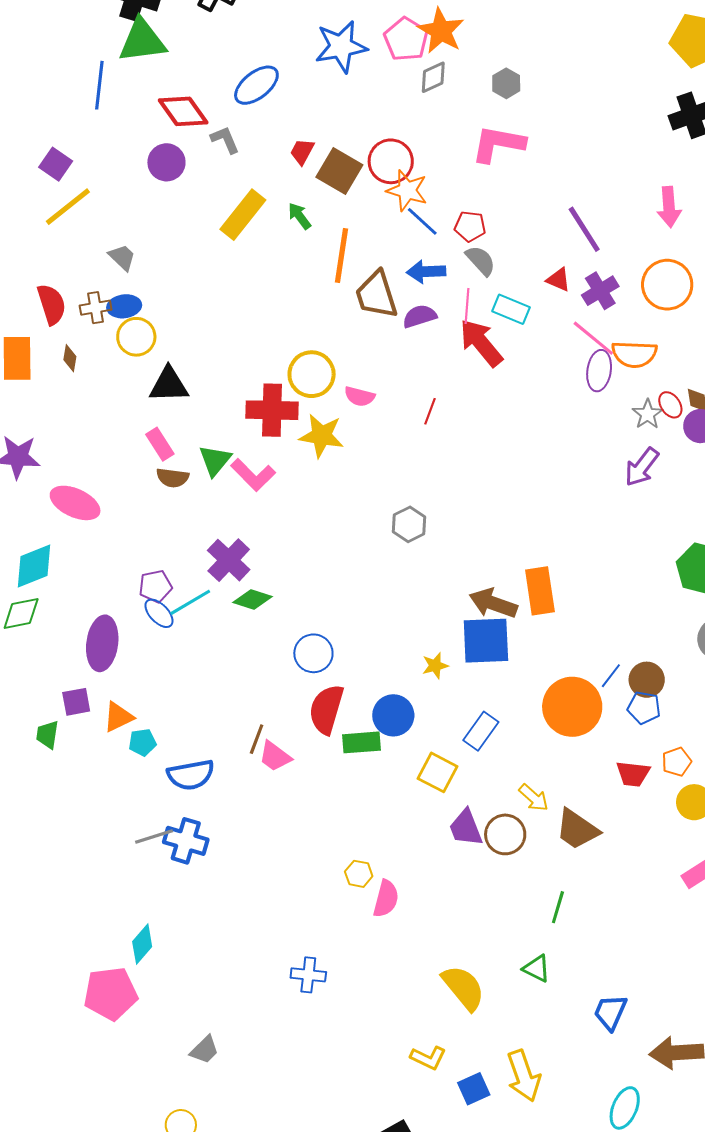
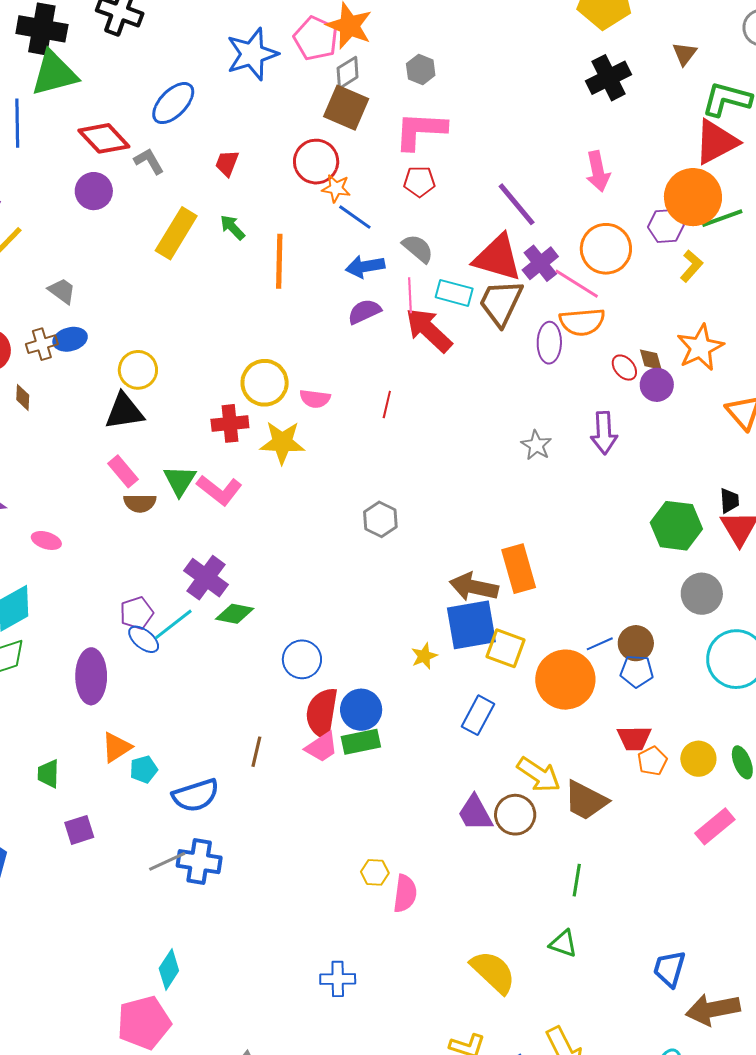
brown square: (339, 171) -> (346, 108), moved
orange star: (407, 190) -> (336, 188), size x0.7
red pentagon: (470, 226) -> (419, 182), moved
red triangle: (559, 280) -> (498, 258), size x2.0
brown trapezoid: (377, 295) -> (501, 303), moved, turned 50
yellow circle: (136, 337) -> (138, 370), moved
pink line: (593, 338) -> (577, 284), moved
red cross: (272, 410) -> (230, 423), size x0.7
gray star: (648, 414) -> (536, 445), moved
purple arrow: (642, 467) -> (604, 433), turned -33
pink ellipse: (75, 503) -> (46, 540), size x0.6
blue line: (611, 676) -> (600, 644), turned 36
purple square: (76, 702) -> (79, 830), moved
blue circle: (393, 715) -> (361, 710), moved
pink trapezoid: (275, 756) -> (322, 747), moved, turned -63
orange pentagon: (677, 762) -> (652, 761), moved
yellow square: (438, 772) -> (506, 648), moved
yellow arrow: (534, 798) -> (539, 775), size x1.4
blue trapezoid: (610, 1012) -> (669, 969), moved

